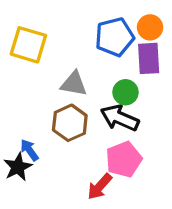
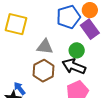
purple rectangle: (149, 58) -> (90, 29), turned -30

